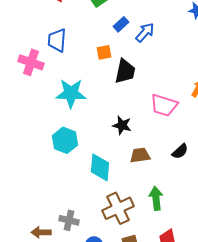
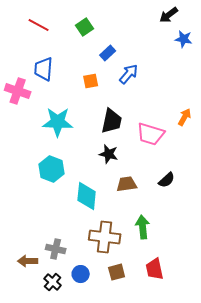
blue arrow: (145, 32) -> (129, 74), moved
black trapezoid: (125, 71) -> (112, 121), moved
brown cross: (118, 208) -> (105, 237), turned 32

